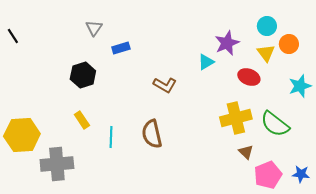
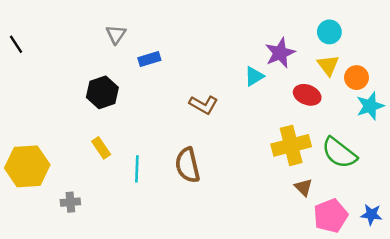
orange circle: (289, 44) -> (357, 78), moved
gray cross: (57, 164) -> (70, 202), size x0.5

